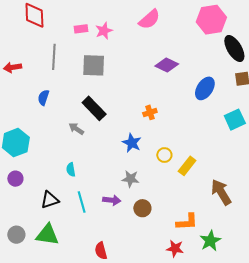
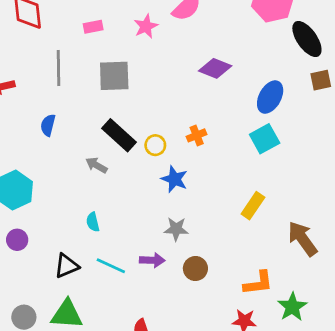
pink star: (104, 31) -> (146, 26), moved
cyan square: (235, 120) -> (265, 139), moved
yellow circle: (164, 155) -> (155, 145), moved
cyan line: (82, 202) -> (111, 266), turned -45

